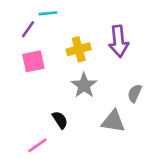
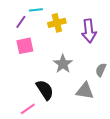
yellow cross: (79, 49) -> (57, 23), moved
black semicircle: (60, 120) -> (45, 90), size x1.5

